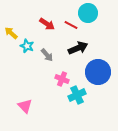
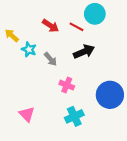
blue circle: (98, 72) -> (110, 95), moved
cyan cross: (77, 95) -> (74, 116), moved

